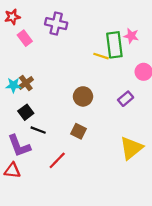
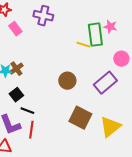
purple rectangle: (126, 99) -> (105, 83), size x1.6
brown square: (79, 131) -> (80, 118), moved, size x1.6
red line: (57, 160) -> (31, 130), moved, turned -36

